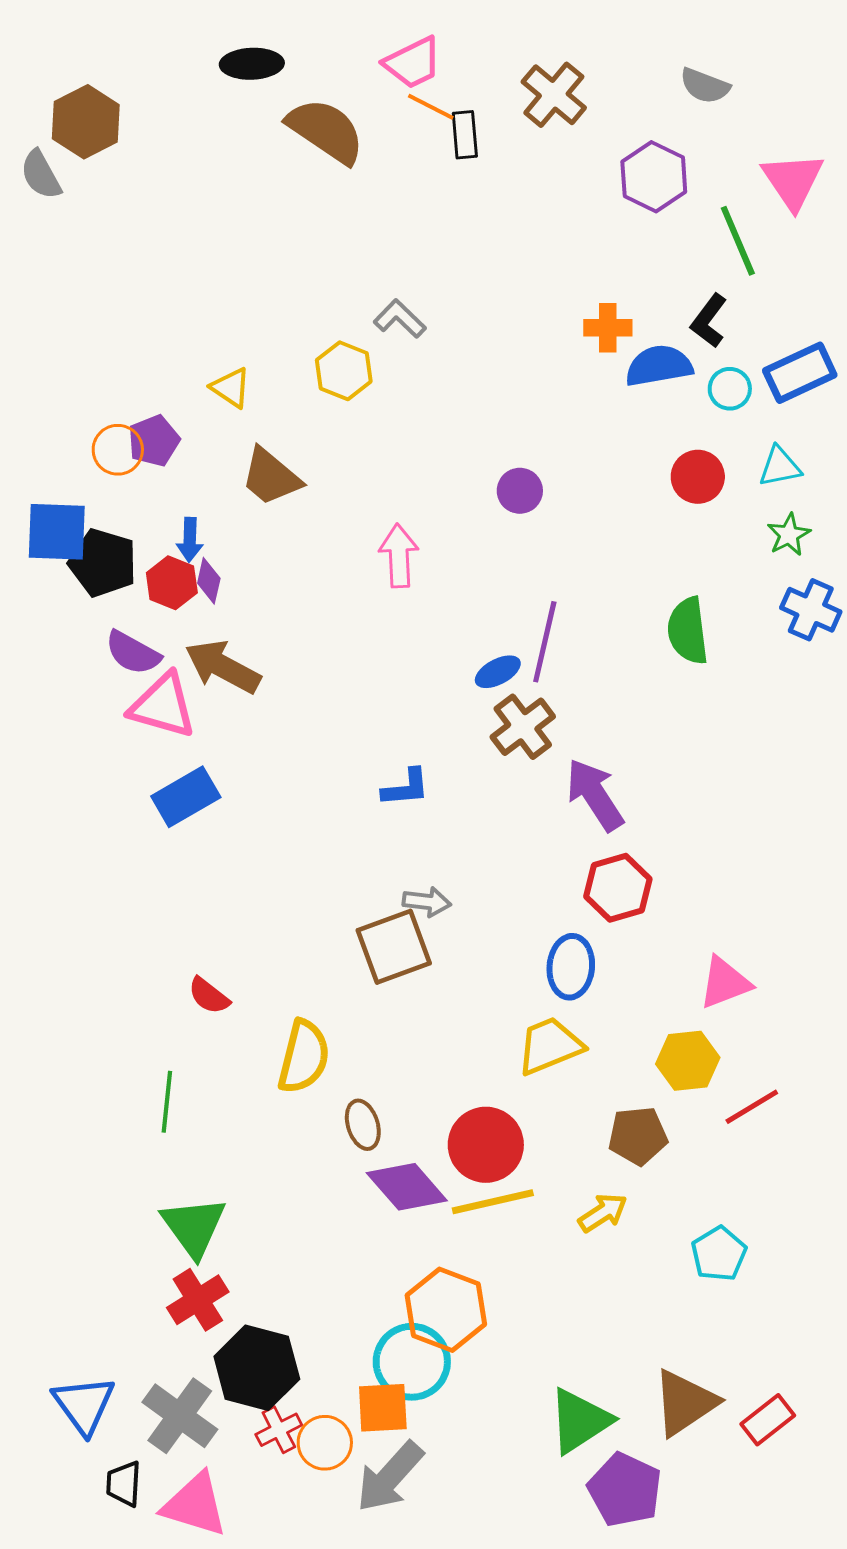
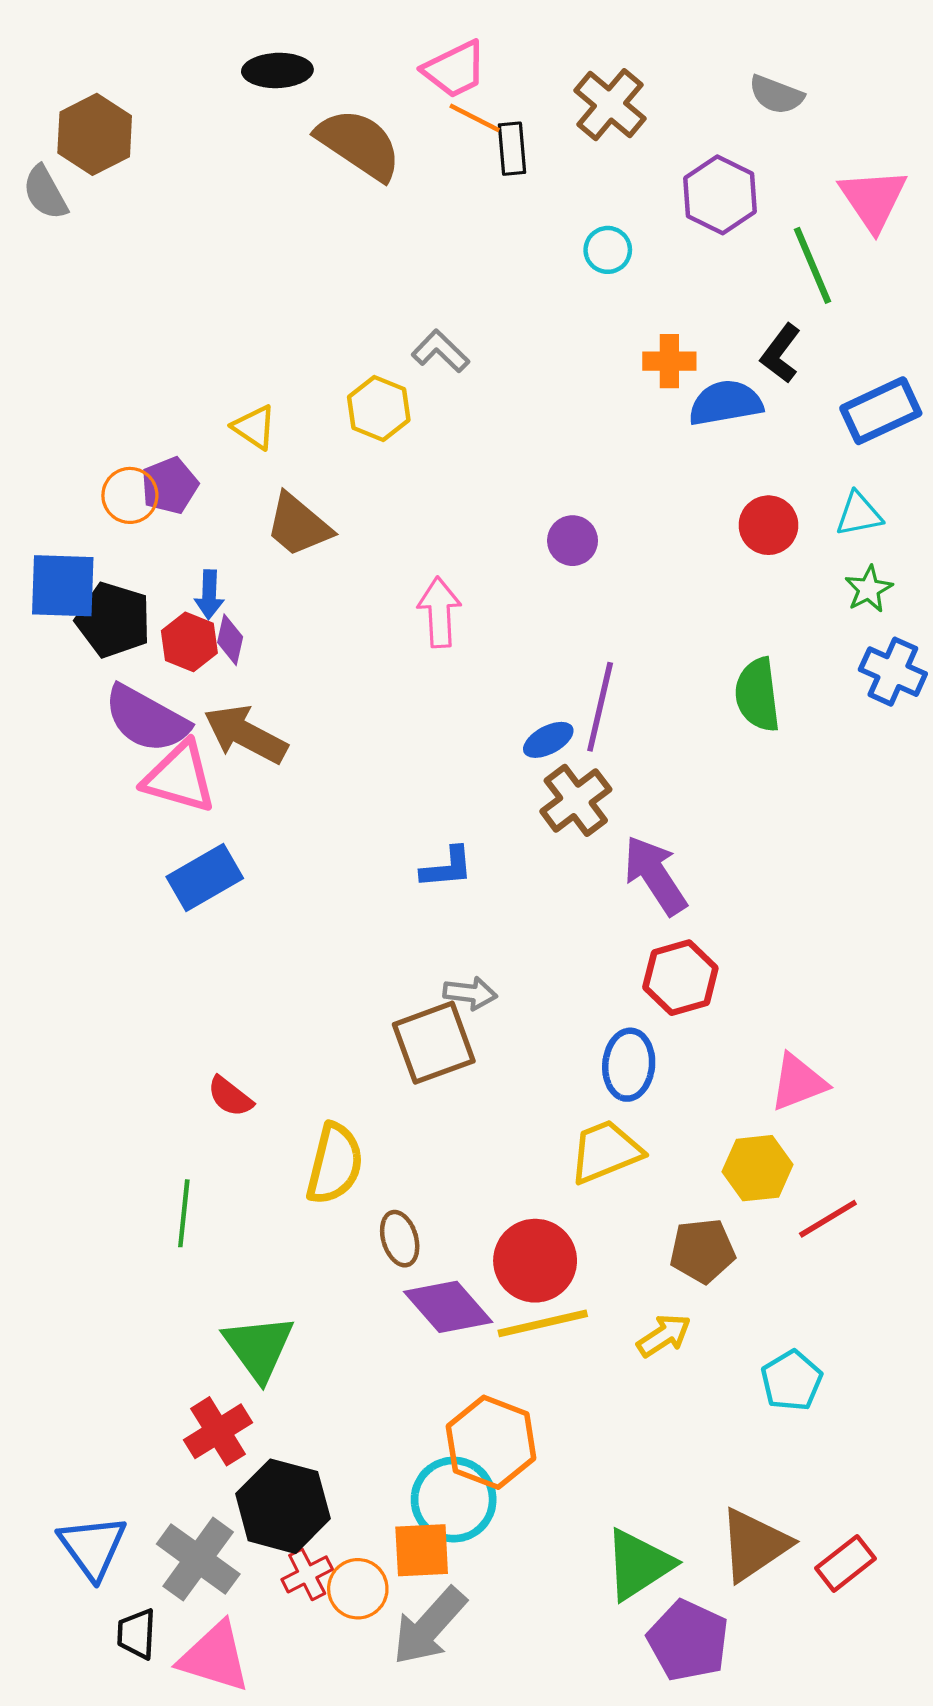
cyan circle: (730, 389) -> (608, 250), moved
purple semicircle: (133, 653) -> (146, 719), size x1.4
green triangle: (194, 1227) -> (259, 1348), moved

